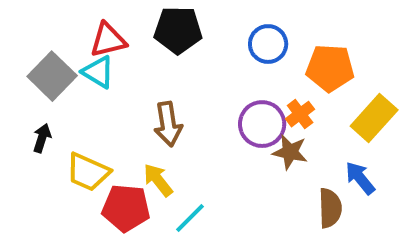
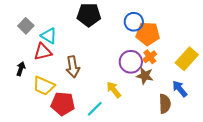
red triangle: (108, 40) -> (43, 52), moved
orange pentagon: (330, 68) -> (148, 34), moved
gray square: (52, 76) -> (26, 26), moved, size x0.7
brown arrow: (168, 124) -> (73, 67), moved
yellow arrow: (158, 180) -> (114, 90), moved

